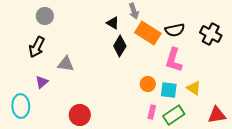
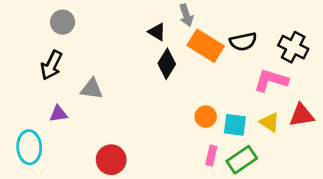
pink L-shape: (174, 60) -> (271, 80), moved, turned 90
purple triangle: (42, 82) -> (58, 114), turned 32
red triangle: (217, 115) -> (302, 115), moved

